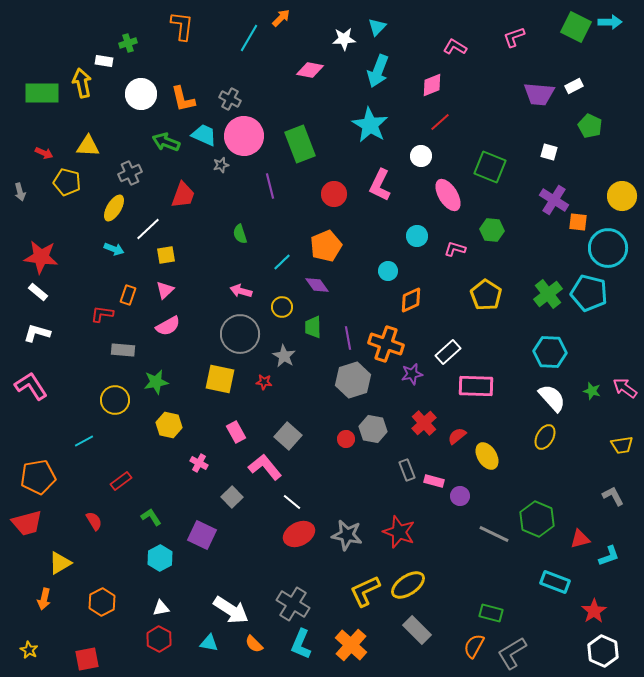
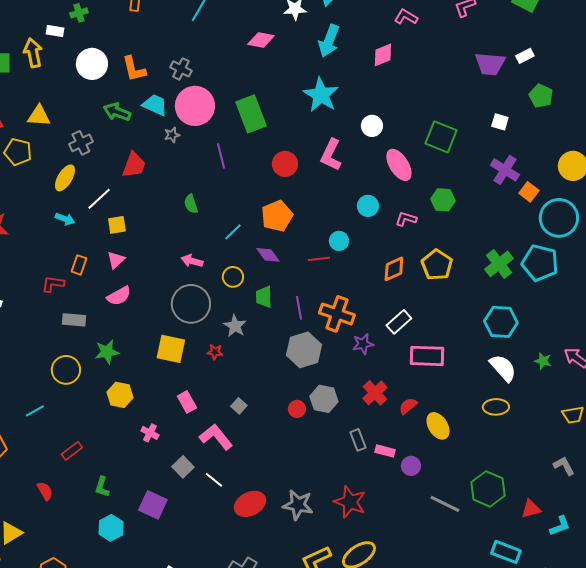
red line: (440, 122) -> (319, 259), moved, turned 35
orange square: (578, 222) -> (529, 192), turned 30
orange diamond: (411, 300) -> (394, 269), moved
gray square: (288, 436) -> (239, 406), size x0.6
yellow ellipse: (545, 437) -> (496, 407), turned 60
white line: (292, 502) -> (214, 480), moved
green L-shape: (151, 517) -> (102, 487), turned -130

